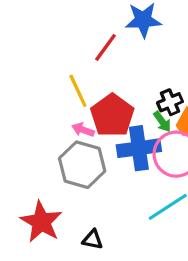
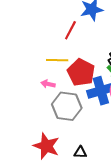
yellow line: (78, 91) -> (57, 60), turned -55
pink arrow: (83, 130) -> (48, 84), moved

